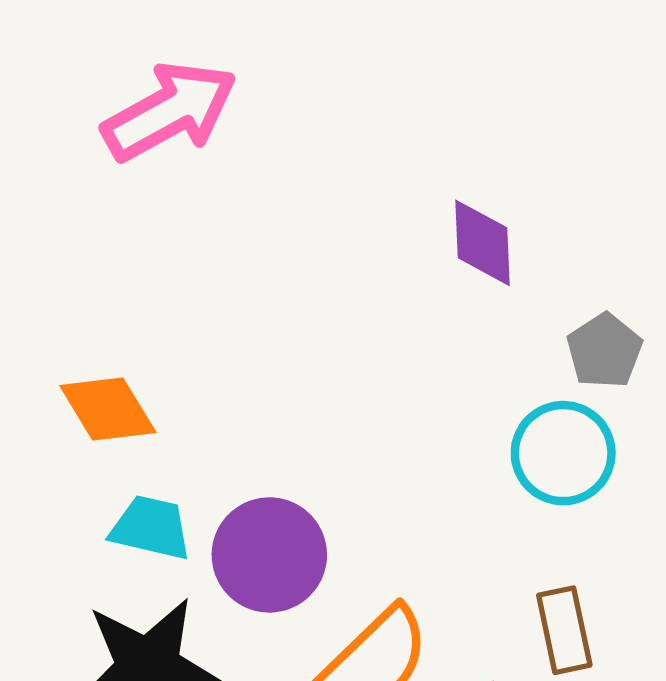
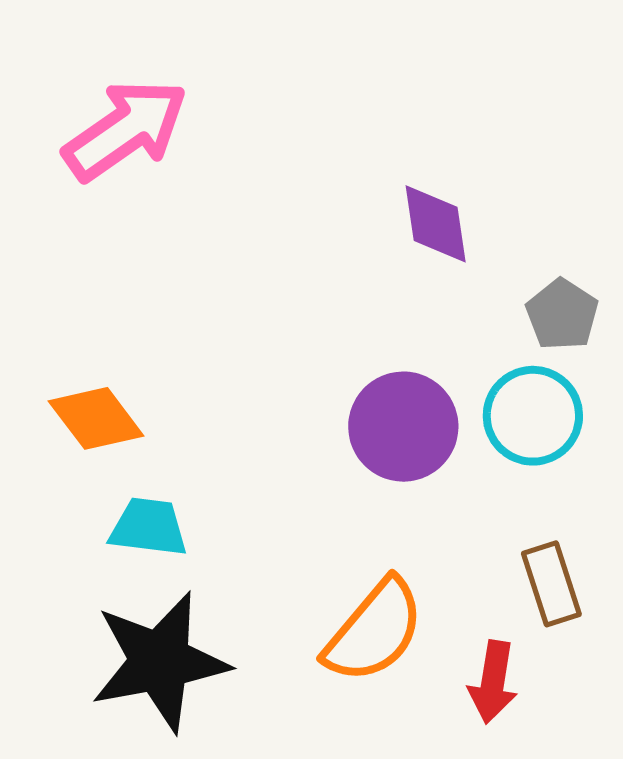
purple circle: (269, 555) -> (403, 427), moved

